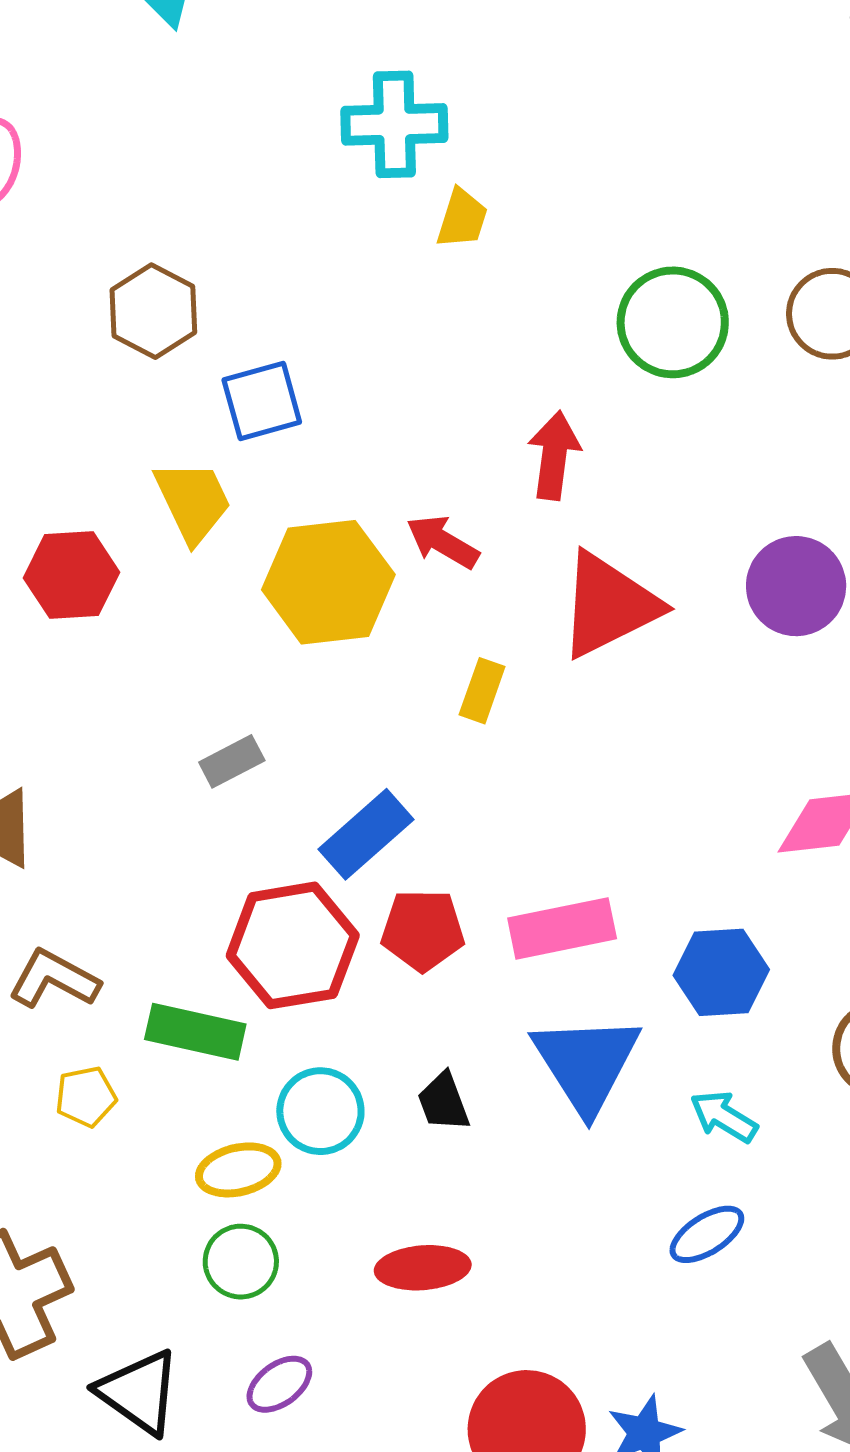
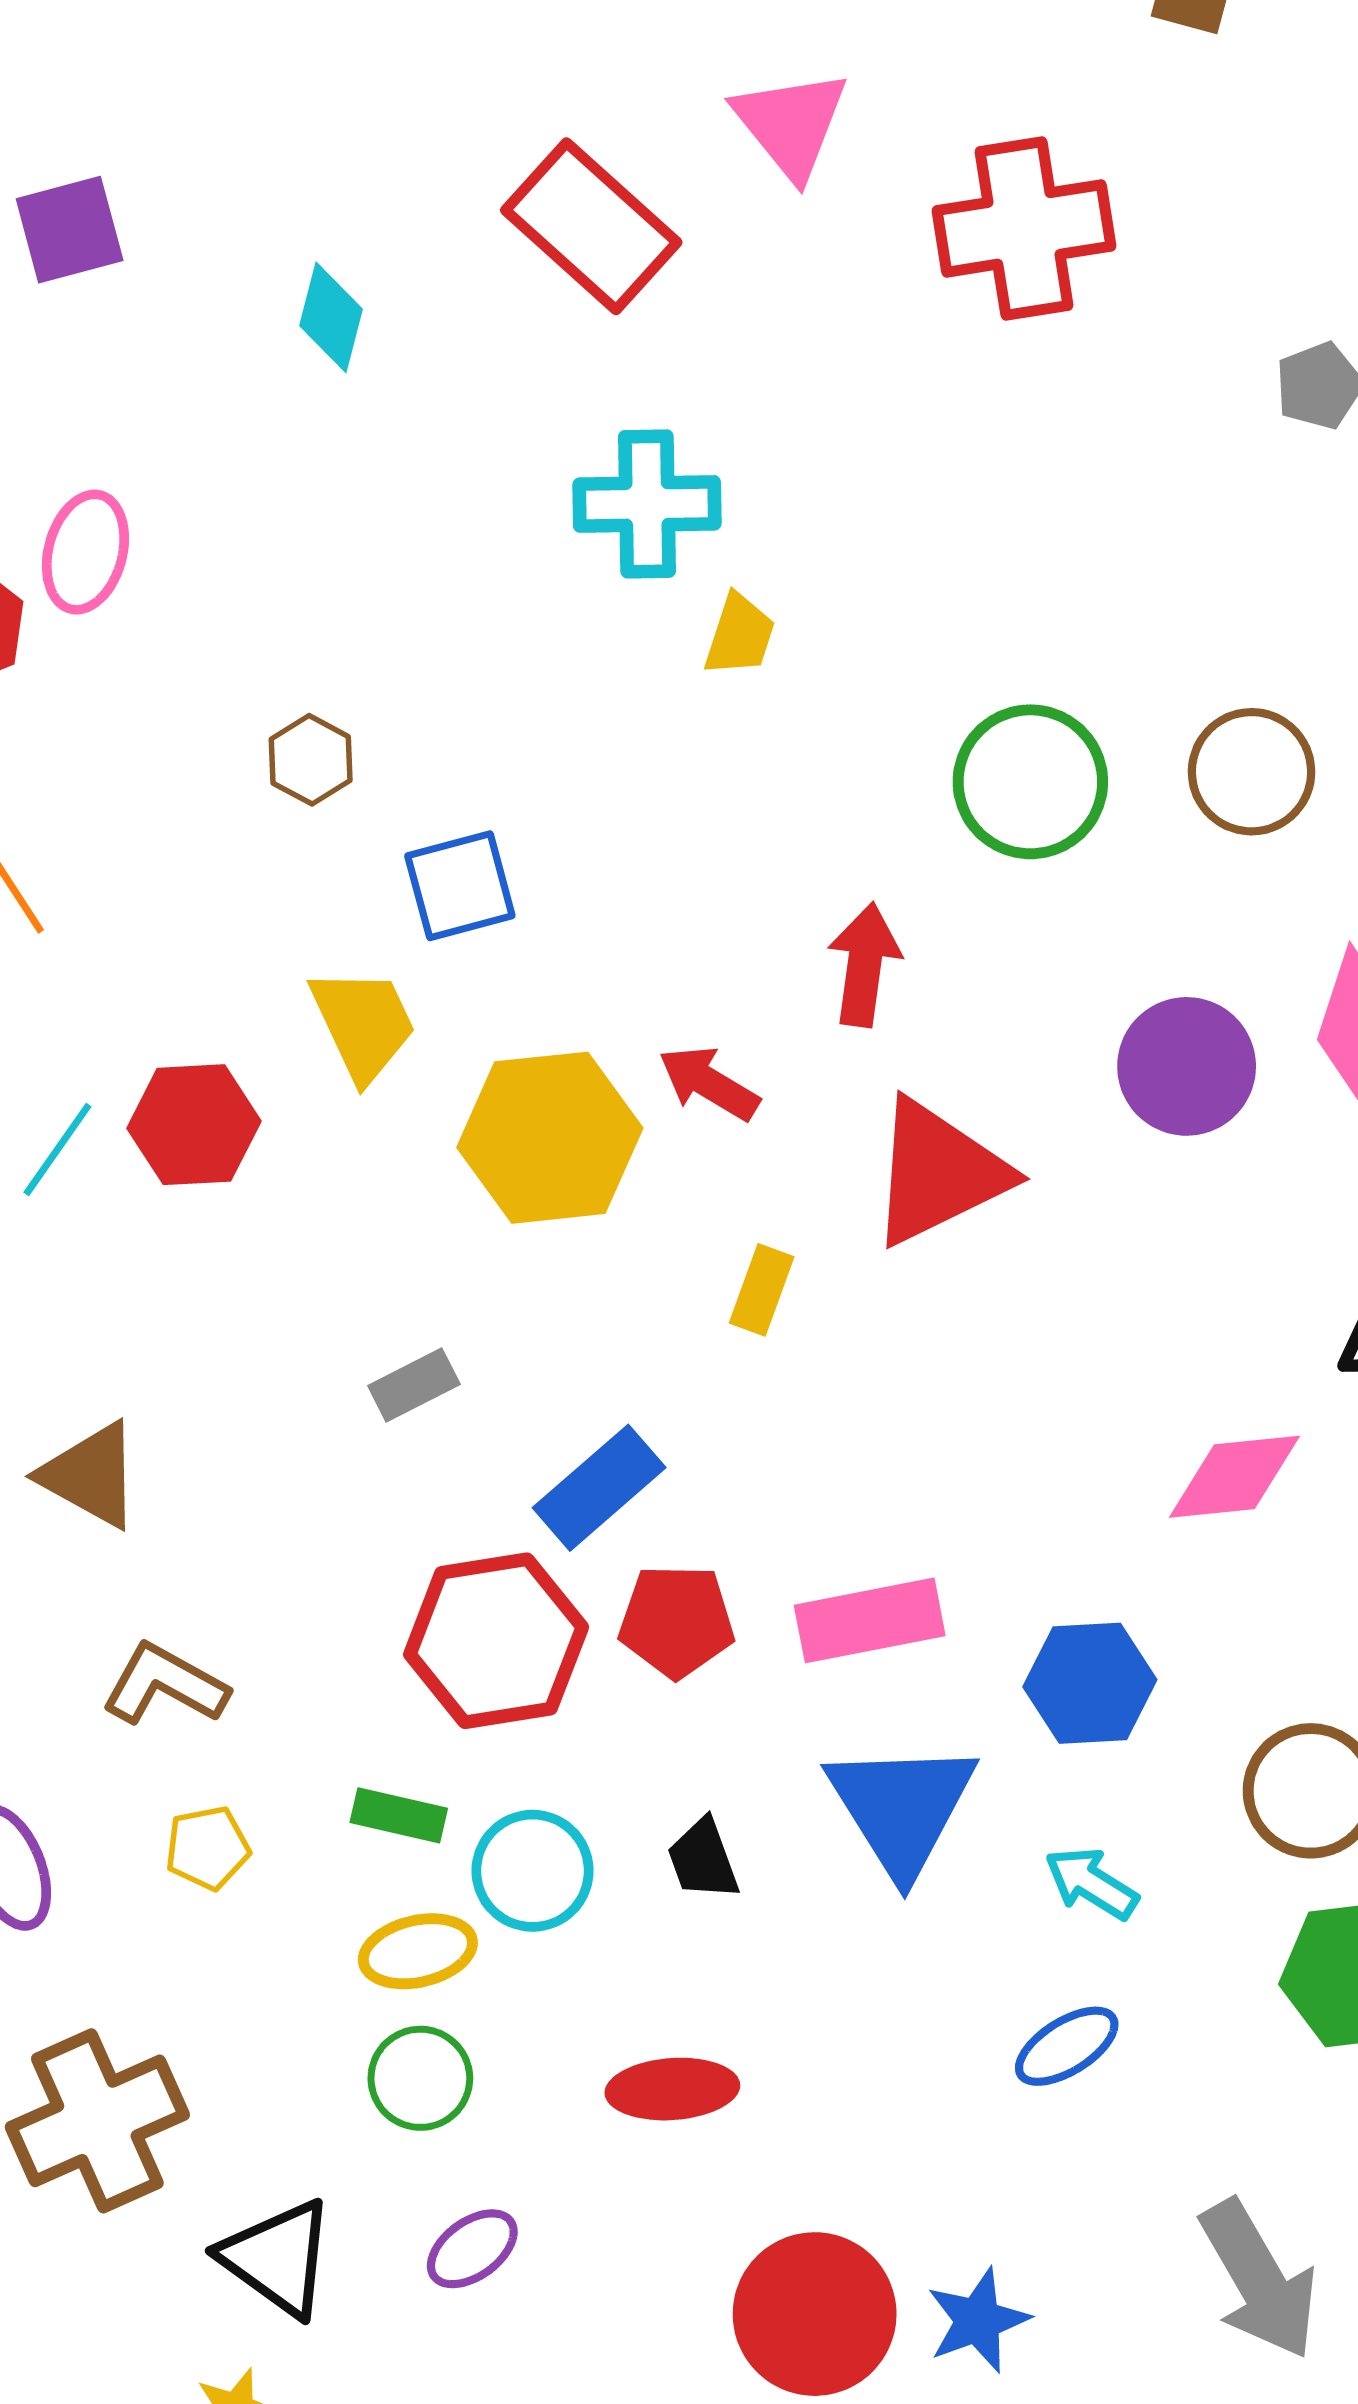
brown hexagon: (153, 311) -> (311, 760), size x0.7
purple circle: (796, 586) -> (1187, 1066), moved
green rectangle: (195, 1032) -> (399, 1815), moved, size x0.7

